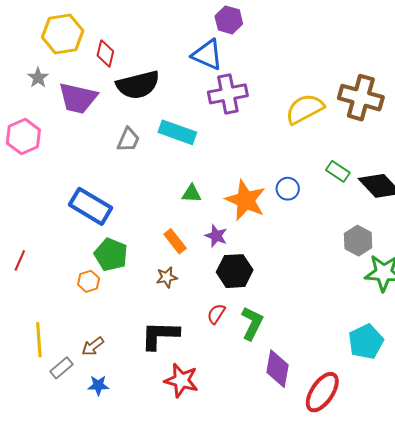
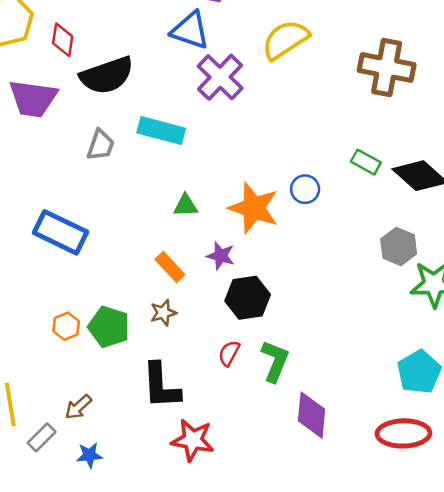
purple cross: (228, 94) -> (220, 77), turned -30
yellow semicircle: (305, 109) -> (285, 40), moved
green pentagon: (111, 255) -> (109, 327), moved
black L-shape: (160, 335) -> (161, 386), turned -90
red ellipse: (322, 392) -> (403, 433), moved, turned 60

